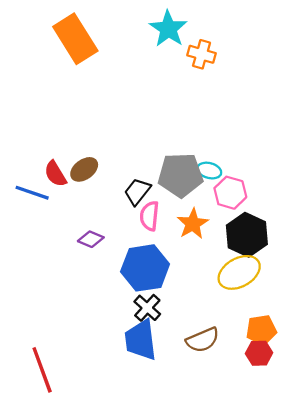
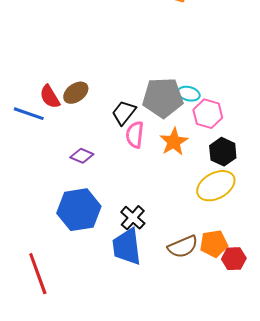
black hexagon: (247, 235) -> (223, 152), size x0.7
blue hexagon: (145, 268) -> (79, 210), moved
orange pentagon: (261, 330) -> (214, 244), moved

